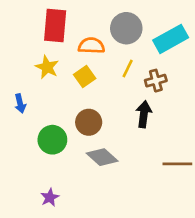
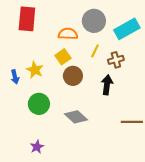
red rectangle: (55, 26) -> (27, 19), moved
yellow star: (47, 67) -> (35, 70), moved
brown circle: (89, 122) -> (73, 76), moved

